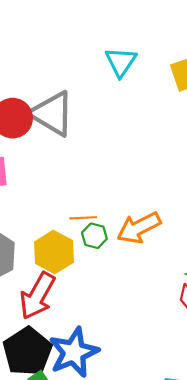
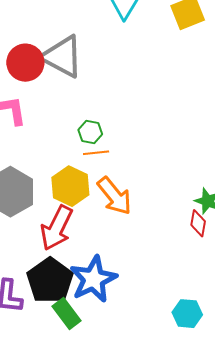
orange arrow: (139, 228) -> (115, 196), moved, turned -99
green hexagon: (94, 236) -> (90, 132), moved

